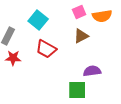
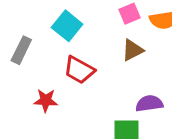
red star: (13, 58) -> (46, 100), moved

